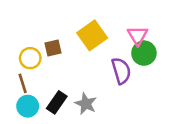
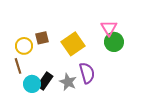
yellow square: (92, 35) -> (73, 44), moved
purple semicircle: (121, 71) -> (87, 73), moved
cyan circle: (28, 106) -> (32, 84), moved

